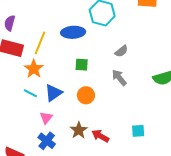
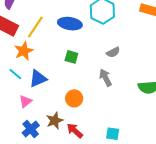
orange circle: (86, 95) -> (74, 98), moved
blue cross: (47, 141) -> (31, 129), moved

